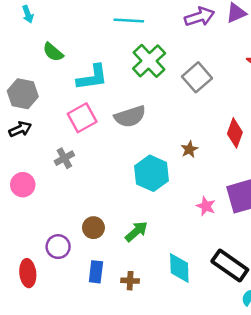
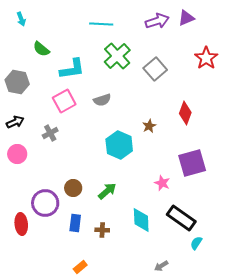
gray semicircle: (130, 116) -> (102, 100), size x0.7
black arrow: (20, 129) -> (15, 122), moved
pink star: (206, 206) -> (162, 183), moved
purple circle: (58, 247) -> (45, 203), size x1.4

